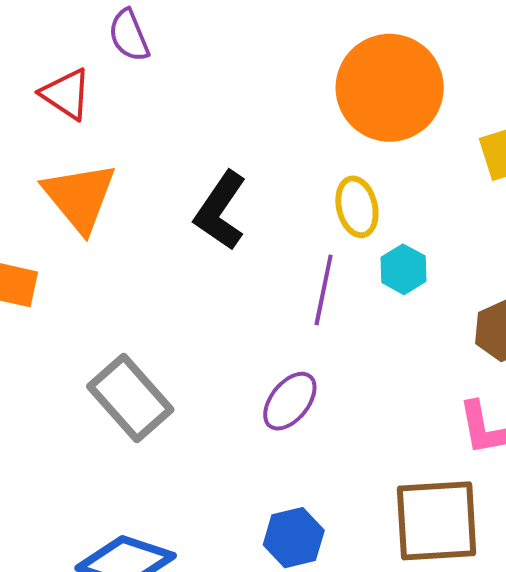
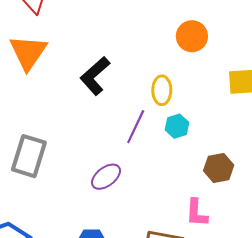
orange circle: (390, 88) -> (192, 36), size x0.6
gray rectangle: (130, 398) -> (29, 156), turned 45

